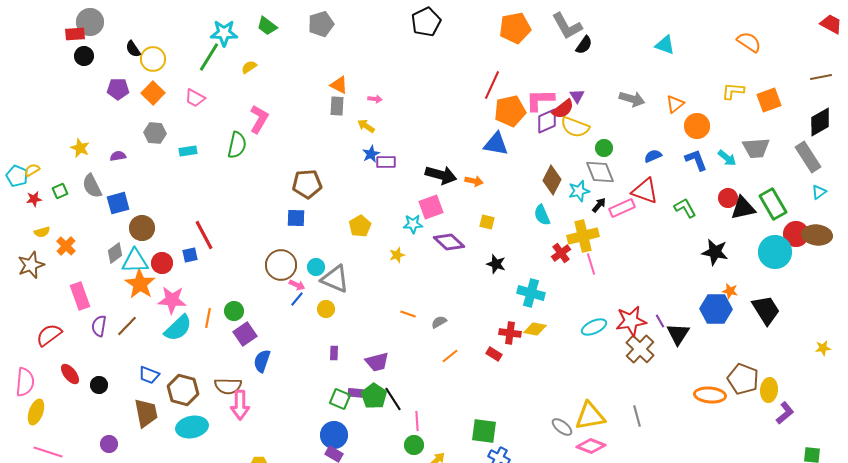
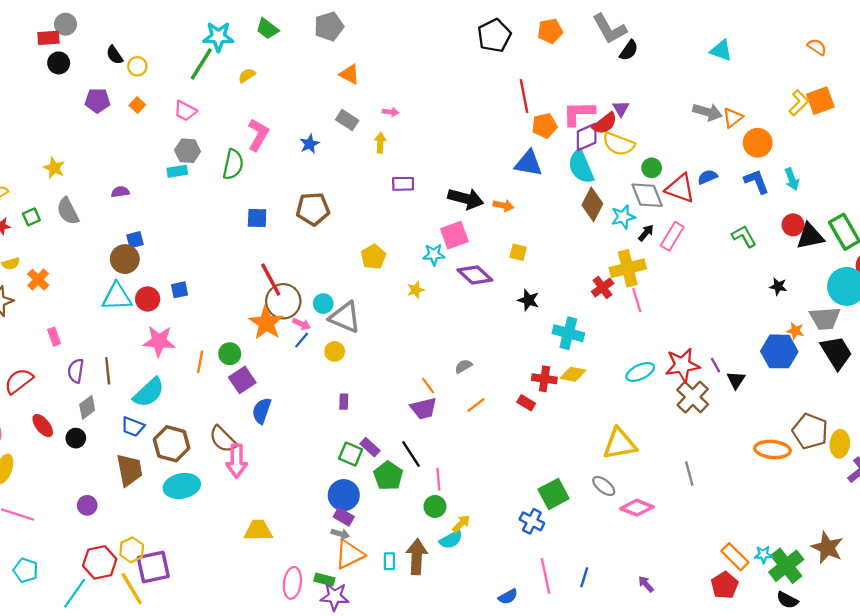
gray circle: (90, 22) -> (66, 24), size x0.7
black pentagon: (426, 22) -> (494, 36), moved
orange pentagon: (515, 28) -> (550, 31), size x0.7
orange semicircle: (749, 42) -> (817, 47), size x0.7
yellow circle: (153, 59) -> (137, 66), size x0.7
orange triangle: (339, 85) -> (349, 74), moved
red line: (492, 85) -> (524, 96), turned -36
yellow L-shape: (733, 91) -> (799, 103), turned 130
orange square: (153, 93) -> (137, 105), size x0.6
gray arrow: (632, 99) -> (707, 112), moved
orange square: (769, 100) -> (820, 101), moved
gray rectangle: (337, 106) -> (347, 120), turned -60
orange pentagon: (510, 111) -> (544, 126), size x0.7
yellow arrow: (366, 126) -> (380, 143), turned 60
gray hexagon: (155, 133) -> (188, 151), moved
gray trapezoid: (756, 148) -> (825, 318), moved
blue star: (371, 154) -> (310, 144), moved
purple semicircle: (118, 156) -> (120, 192), moved
cyan arrow: (727, 158) -> (792, 179), turned 30
red triangle: (645, 191) -> (680, 188), moved
blue square: (118, 203) -> (135, 240), moved, size x0.7
pink rectangle: (622, 208) -> (672, 236), turned -35
cyan semicircle: (542, 215) -> (581, 167), moved, size x1.4
blue square: (296, 218) -> (257, 218), moved
red line: (204, 235) -> (271, 280), moved
black star: (715, 252) -> (778, 286), size x0.6
gray diamond: (115, 253) -> (87, 407), moved
orange star: (140, 284) -> (266, 323), moved
pink rectangle: (80, 296) -> (54, 337), size x0.6
orange line: (408, 314) -> (428, 386), moved, turned 35
brown line: (127, 326) -> (108, 371), turned -50
cyan semicircle: (178, 328) -> (149, 392), moved
black triangle: (678, 334) -> (736, 380), size x0.7
purple trapezoid: (377, 362) -> (424, 408), moved
brown semicircle: (228, 386) -> (223, 439), turned 44
purple rectangle: (357, 393) -> (370, 447), turned 36
green pentagon: (374, 396) -> (388, 476), moved
yellow triangle: (590, 416) -> (620, 444), moved
green square: (484, 431) -> (554, 494), moved, turned -36

